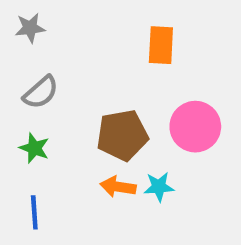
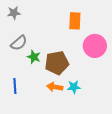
pink circle: (195, 127) -> (95, 46), moved
green star: (34, 148) -> (34, 57), moved
blue line: (34, 212) -> (15, 86), moved

